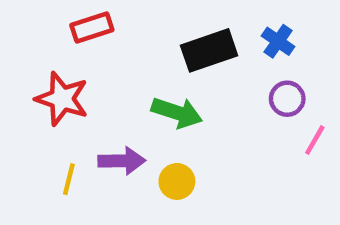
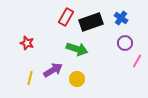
red rectangle: (92, 27) -> (66, 17), moved, turned -42
red star: (62, 99) -> (27, 43), size x0.6
purple arrow: (122, 161) -> (53, 70), turned -30

